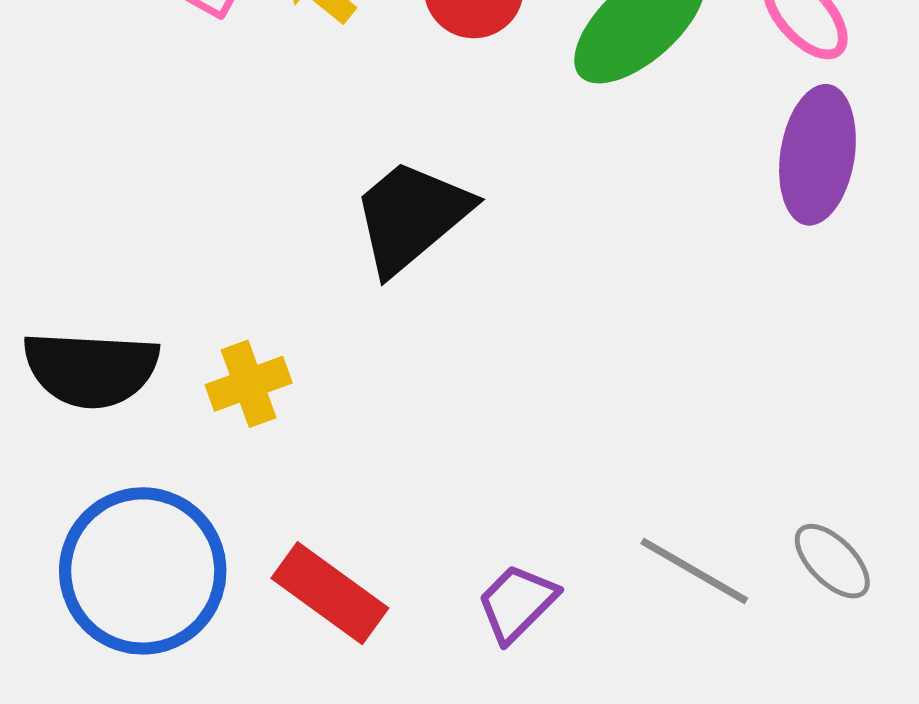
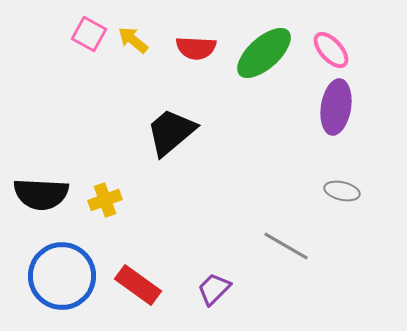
gray ellipse: (832, 561) -> (342, 191), moved, turned -32
gray line: (694, 571) -> (286, 246), moved

